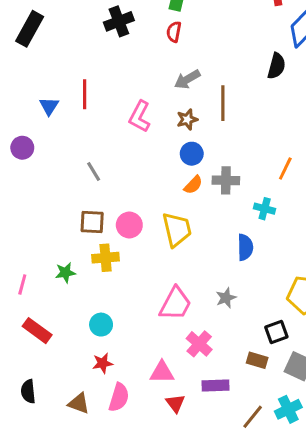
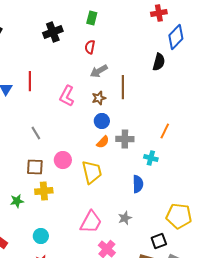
red semicircle: (174, 32) -> (90, 47), moved
pink circle: (129, 225) -> (63, 160), moved

